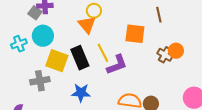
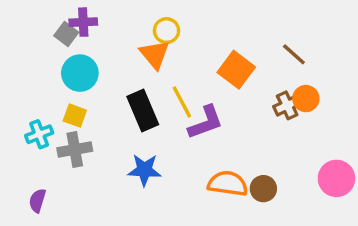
brown line: (159, 15) -> (294, 54), moved, turned -35
orange square: (135, 34) -> (236, 70), turned 30
cyan cross: (19, 44) -> (39, 134), moved
brown cross: (165, 55) -> (287, 105), turned 35
yellow square: (57, 61) -> (75, 116), moved, size x0.6

